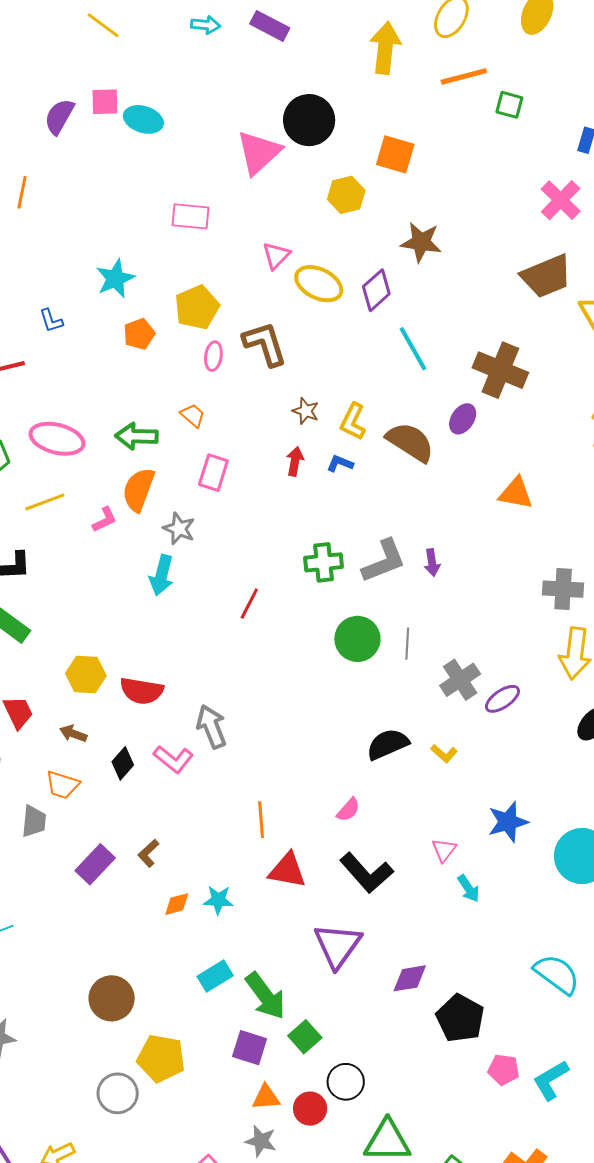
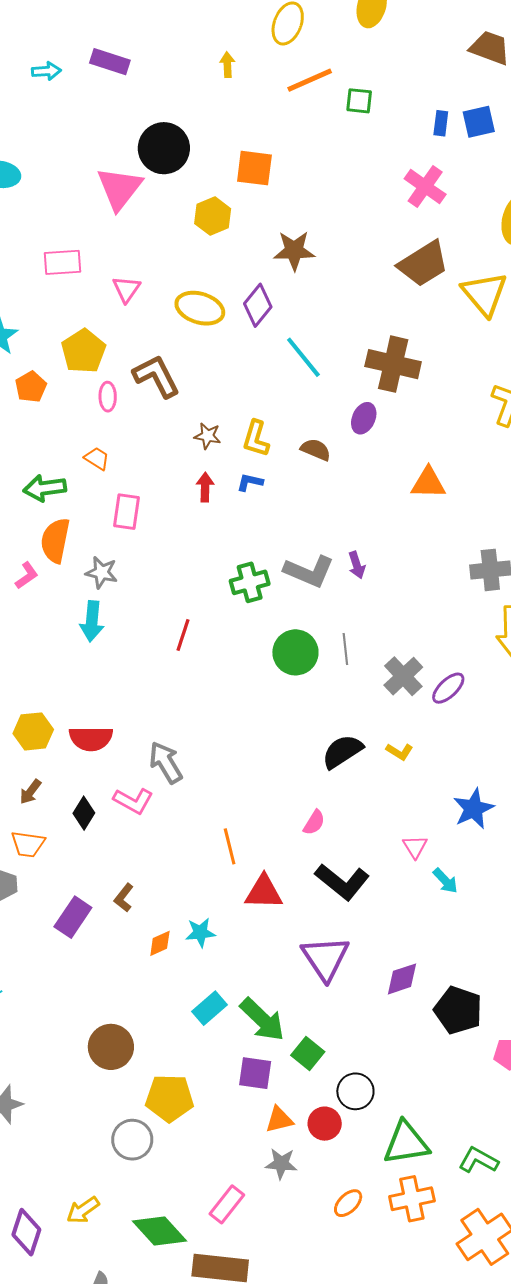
yellow arrow: (385, 48) -> (227, 65), size x0.5
pink triangle: (276, 256) -> (126, 289), moved
brown semicircle: (410, 442) -> (316, 450), size x0.6
gray L-shape: (384, 561) -> (309, 571), turned 54
brown arrow: (73, 734) -> (30, 792), turned -64

